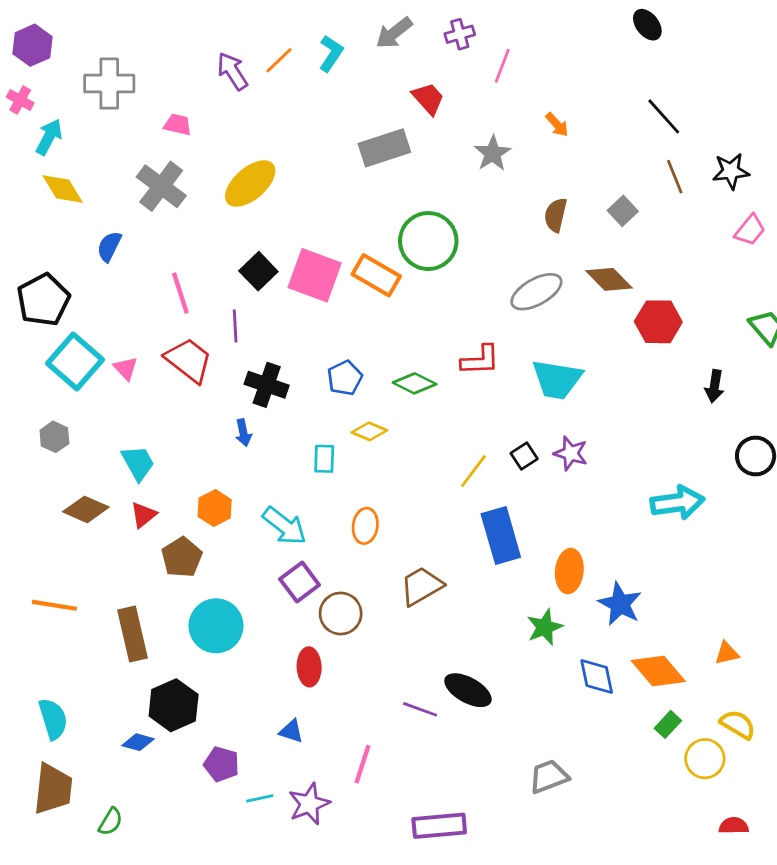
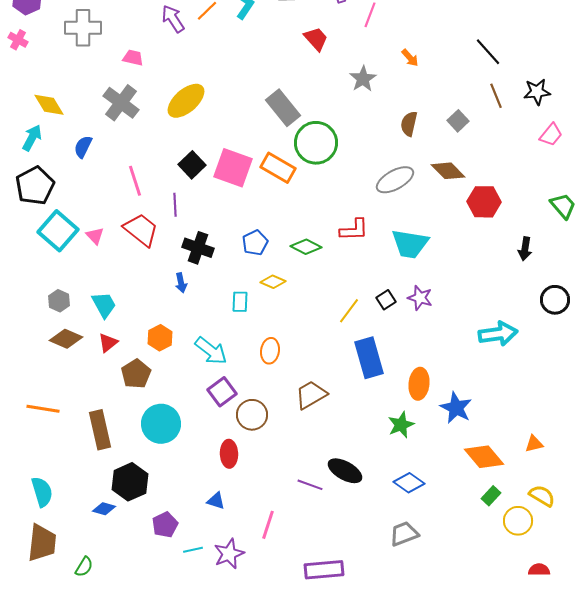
cyan arrow: (49, 137) -> (32, 138), moved
gray rectangle: (384, 148) -> (283, 108), moved, turned 69
gray hexagon: (54, 437) -> (59, 301), moved
blue diamond: (597, 676) -> (409, 483), moved, turned -44
purple pentagon: (221, 764) -> (165, 525), turned 30

